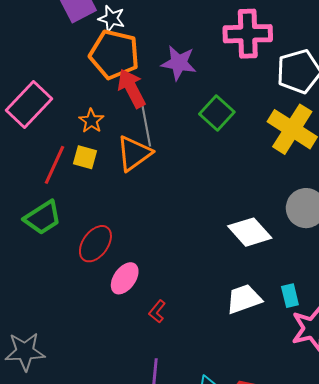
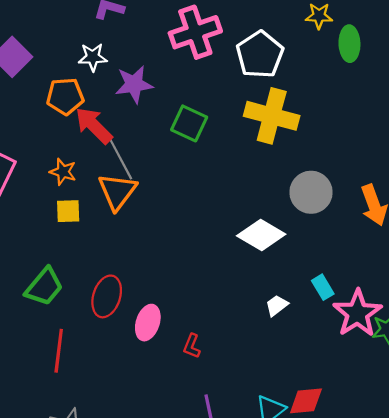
white star: (111, 19) -> (93, 57), moved
orange pentagon: (114, 54) -> (65, 96), size x0.7
red line: (54, 165) -> (59, 351), moved
white trapezoid: (244, 299) -> (277, 305), size x0.6

